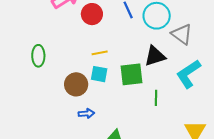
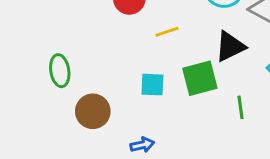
yellow line: (100, 53) -> (167, 32), moved
brown circle: (76, 84) -> (93, 111), moved

